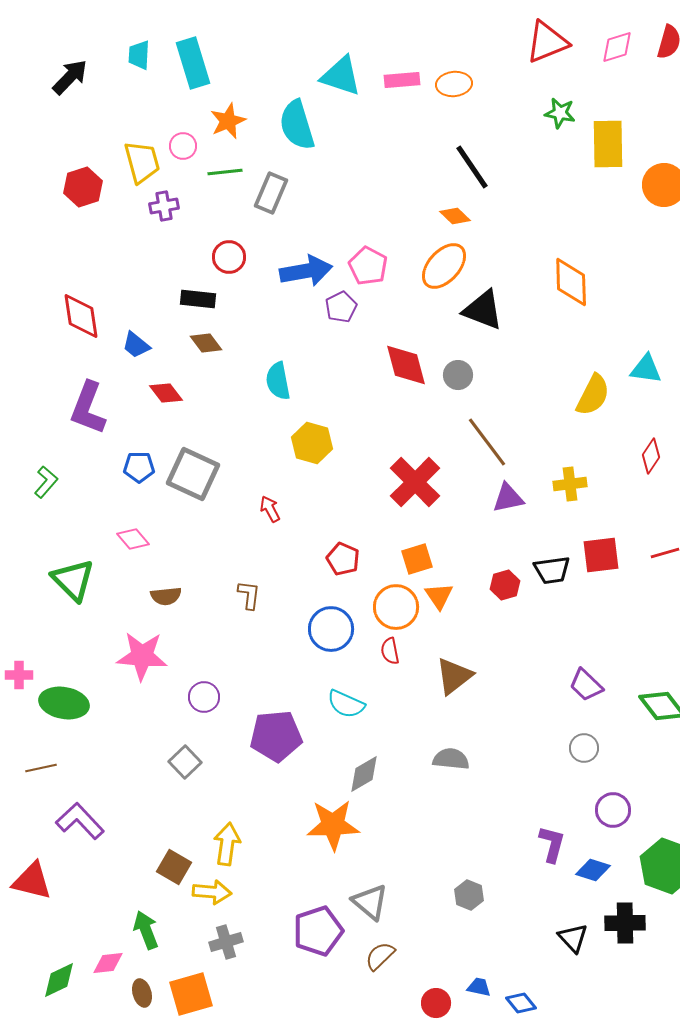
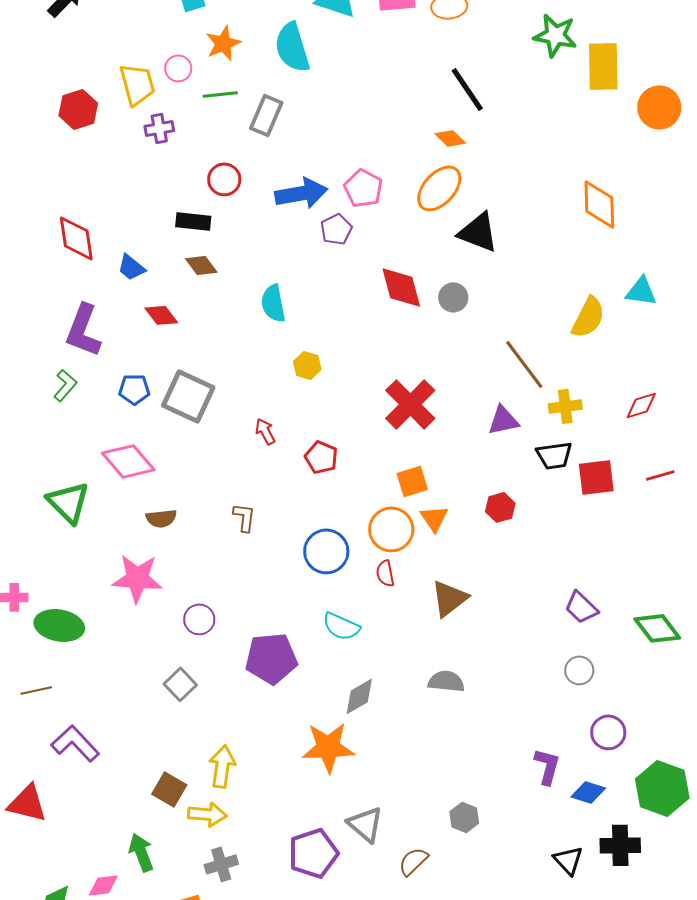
green star: (560, 113) -> (555, 35), size x1.4
orange diamond: (571, 282) -> (599, 204), moved
brown line: (487, 442) -> (524, 364), moved
yellow hexagon: (312, 443) -> (307, 365), size x0.7
red diamond: (651, 456) -> (641, 405), moved, turned 40
green L-shape: (46, 482) -> (65, 385), moved
pink diamond: (133, 539) -> (128, 461), size x1.6
red pentagon: (343, 559) -> (321, 457), moved
black trapezoid: (552, 570) -> (554, 455), moved
brown semicircle: (380, 956) -> (413, 861), moved

